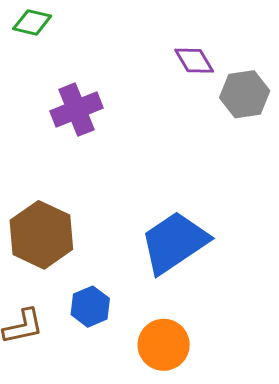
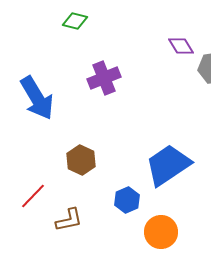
brown hexagon: (41, 235) -> (81, 160), size x0.7
blue hexagon: (90, 307) -> (127, 200), moved

